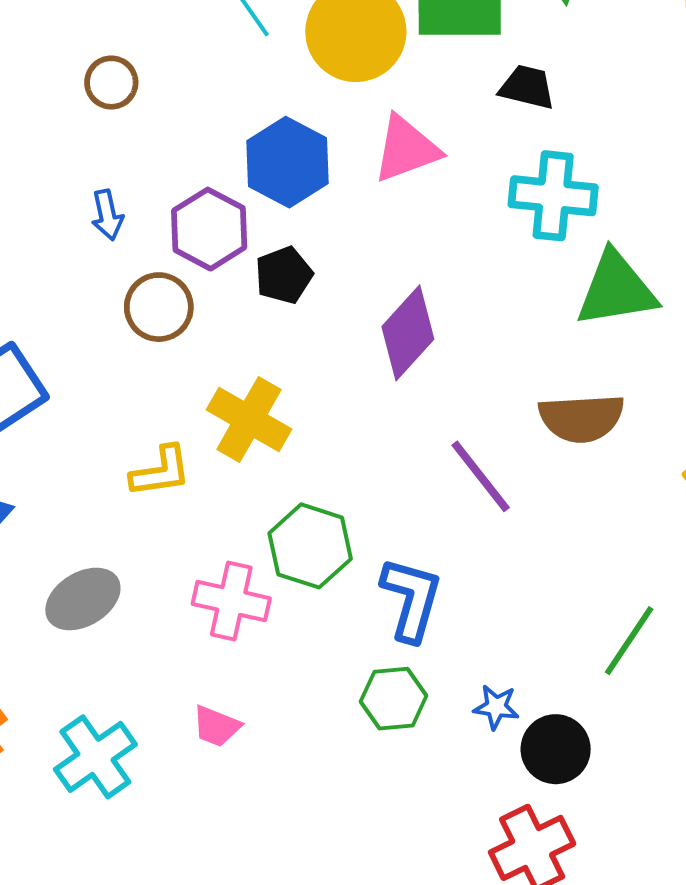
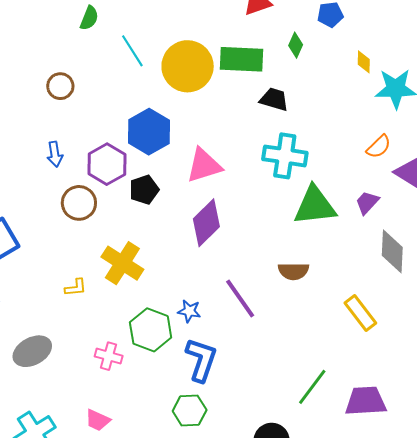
pink triangle: (406, 149) -> (204, 165), moved
brown semicircle: (581, 418) -> (294, 271), size x0.7
yellow L-shape: (161, 471) -> (76, 288), size x0.7
pink cross: (231, 601) -> (109, 356), size x0.7
blue star: (496, 707) -> (189, 311), moved

